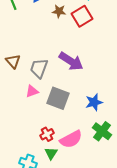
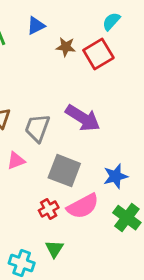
pink triangle: (32, 91) -> (16, 161), moved
red cross: (47, 134) -> (49, 209), moved
pink semicircle: (71, 139) -> (83, 206), moved

